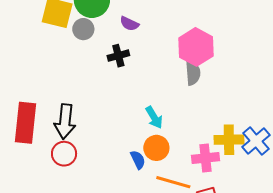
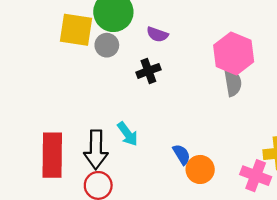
cyan arrow: (154, 117) -> (128, 134), moved
pink cross: (206, 158) -> (256, 176), turned 32
blue semicircle: (138, 160) -> (182, 154), moved

